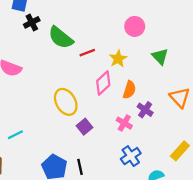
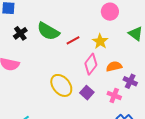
black cross: (32, 22) -> (20, 33), moved
orange semicircle: (129, 90) -> (114, 66), turned -112
purple square: (85, 127) -> (87, 93), moved

